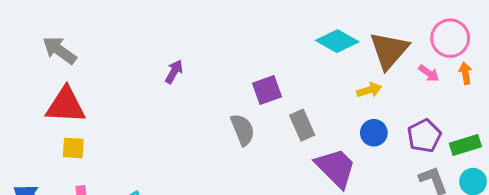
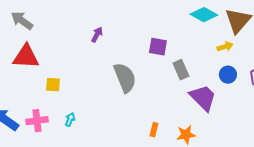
purple square: (267, 90) -> (158, 47), turned 30
gray semicircle: (243, 130) -> (125, 78), moved, size x1.4
yellow square: (73, 148) -> (53, 85), moved

